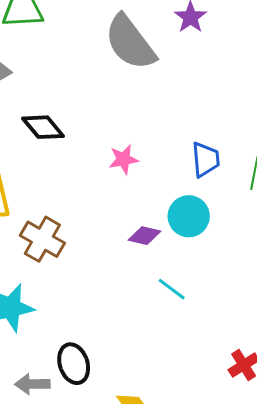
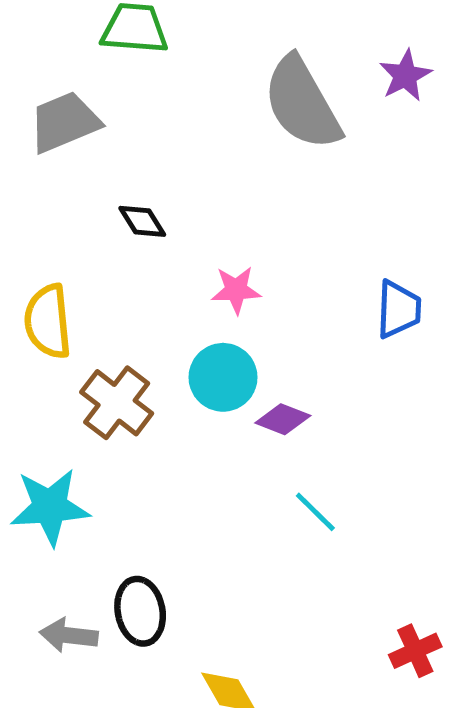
black diamond: (43, 127) -> (142, 221), size x0.7
pink star: (123, 159) -> (236, 290), moved
cyan circle: (189, 216) -> (223, 377), moved

